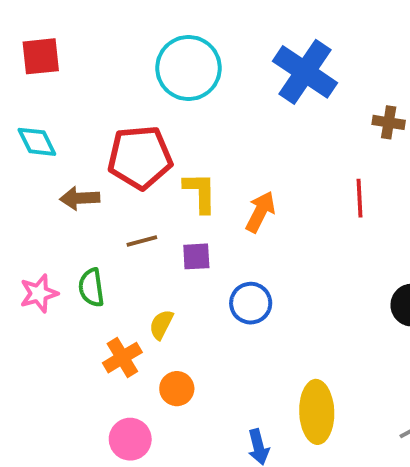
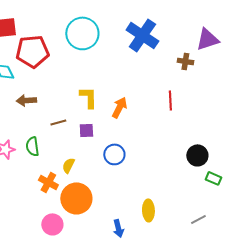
red pentagon: (140, 157) -> (32, 51), moved
orange cross: (122, 358) -> (48, 182), turned -30
orange circle: (177, 389) -> (76, 198), size x1.8
yellow ellipse: (317, 412) -> (148, 210), size x0.7

